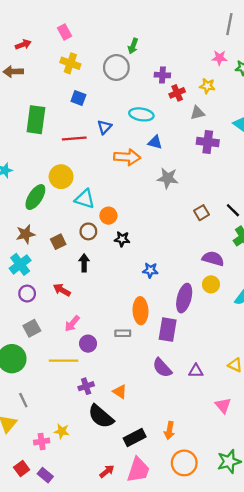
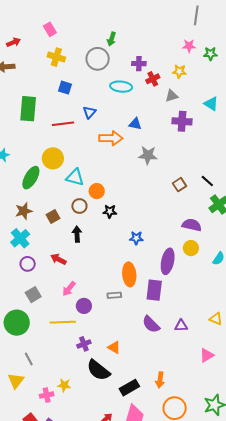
cyan ellipse: (141, 114) -> (121, 87), moved
pink triangle: (223, 405) -> (207, 355), turned 42

